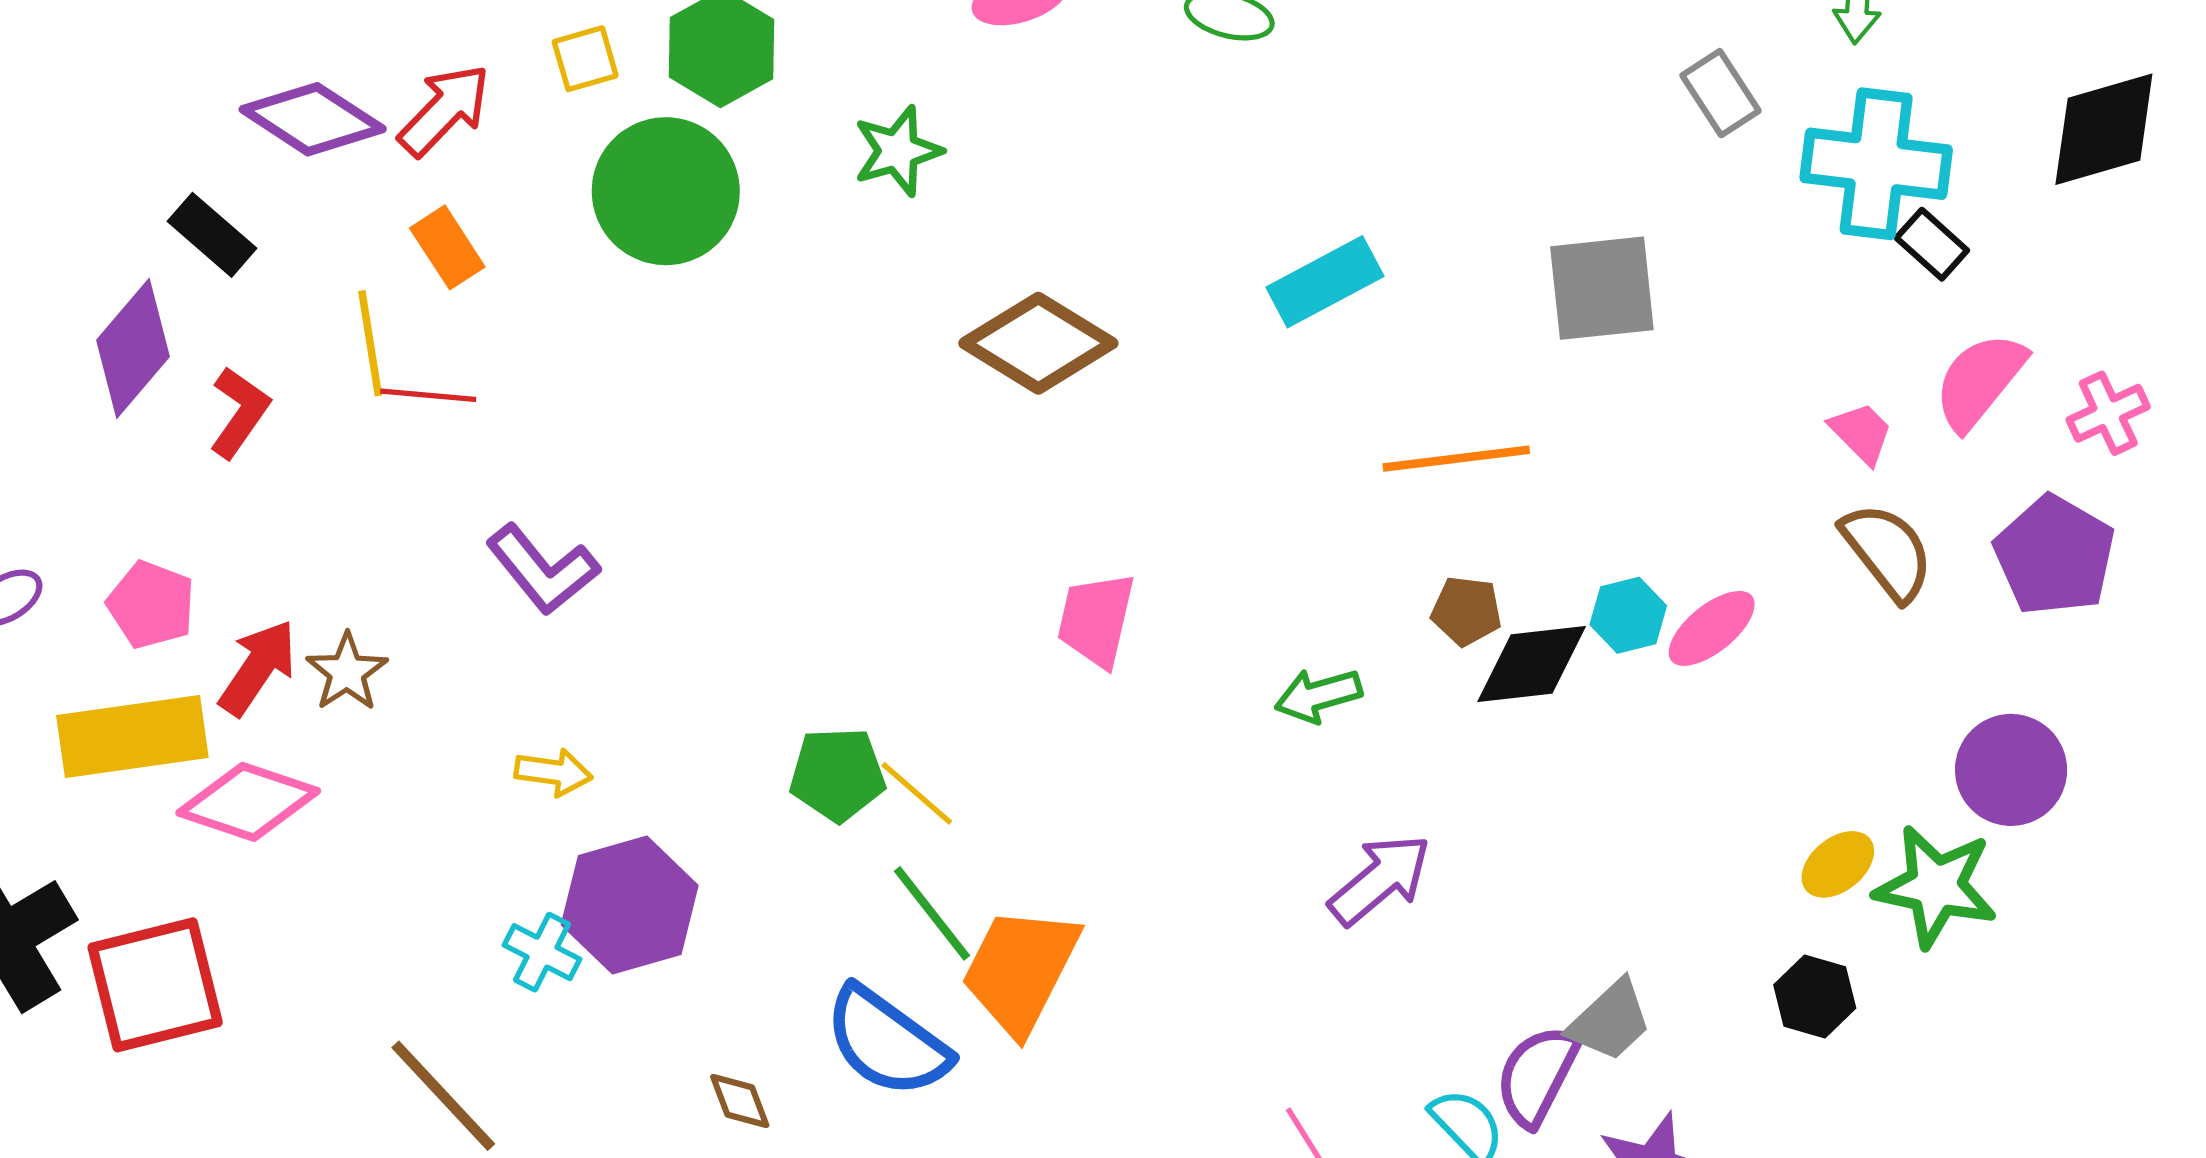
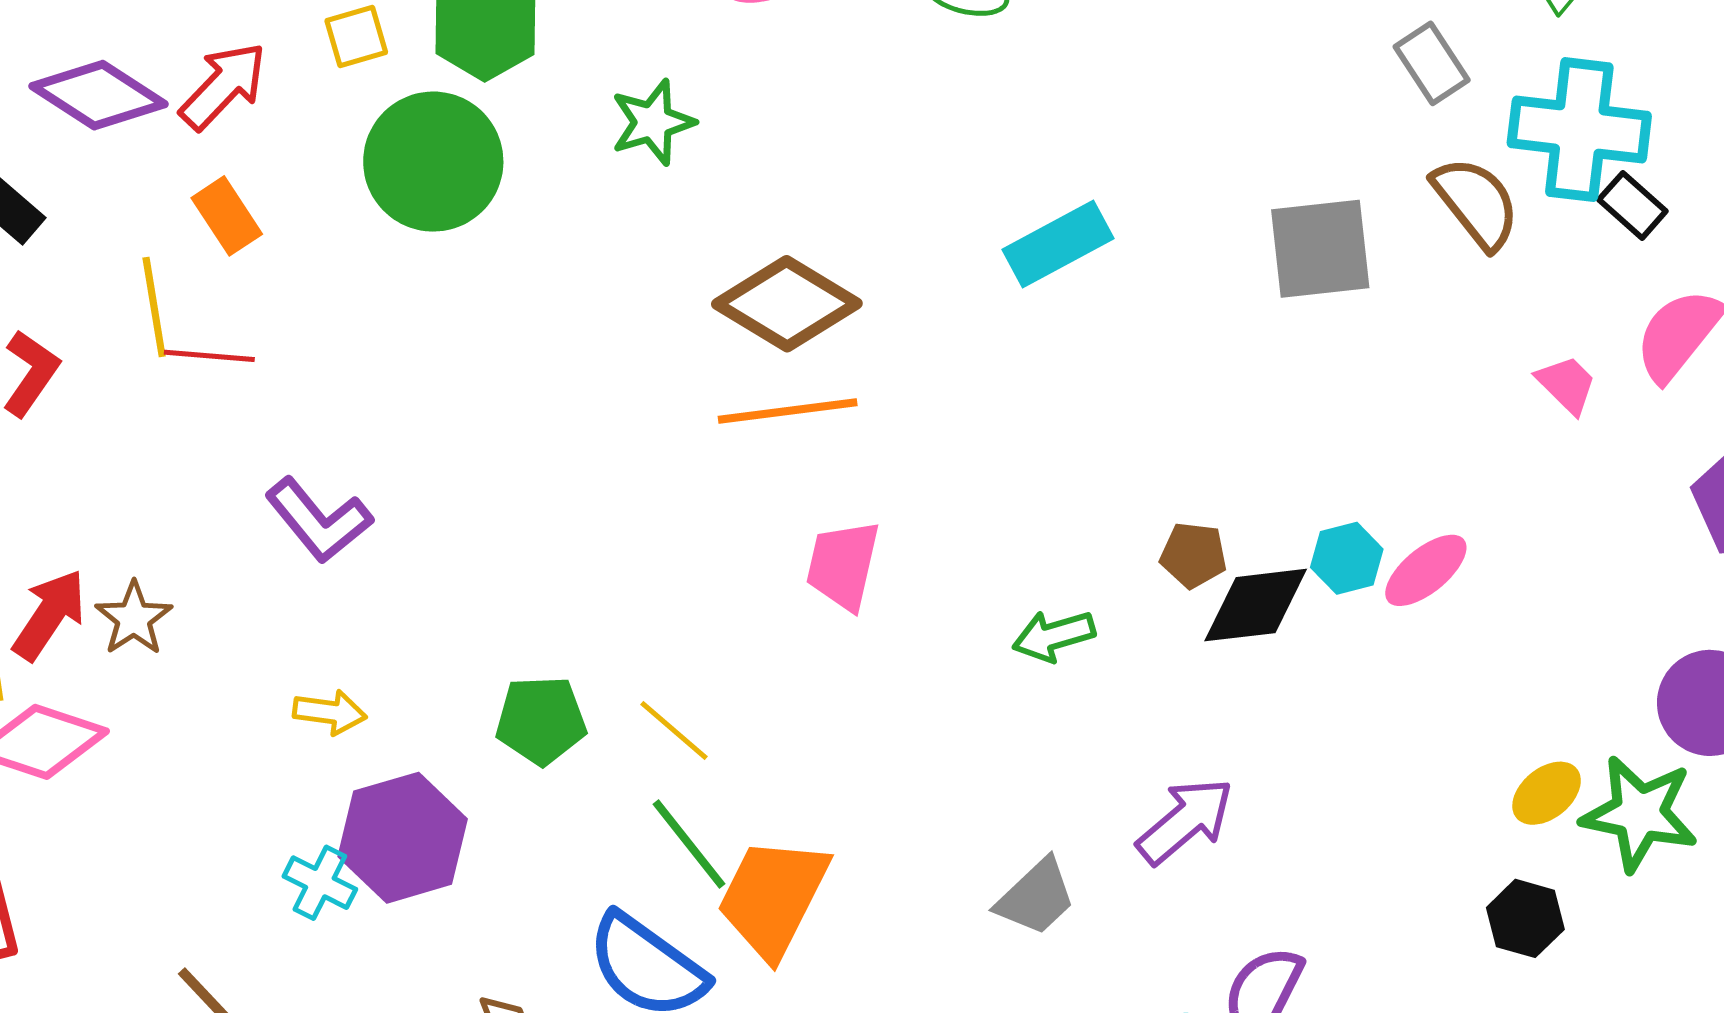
orange line: (1456, 459) -> (788, 411), moved
brown semicircle: (1887, 551) -> (1476, 203), moved
green pentagon: (837, 774) -> (541, 720), moved
purple arrow: (1380, 880) -> (1185, 821), moved
gray trapezoid: (1610, 1021) -> (1036, 897), moved

